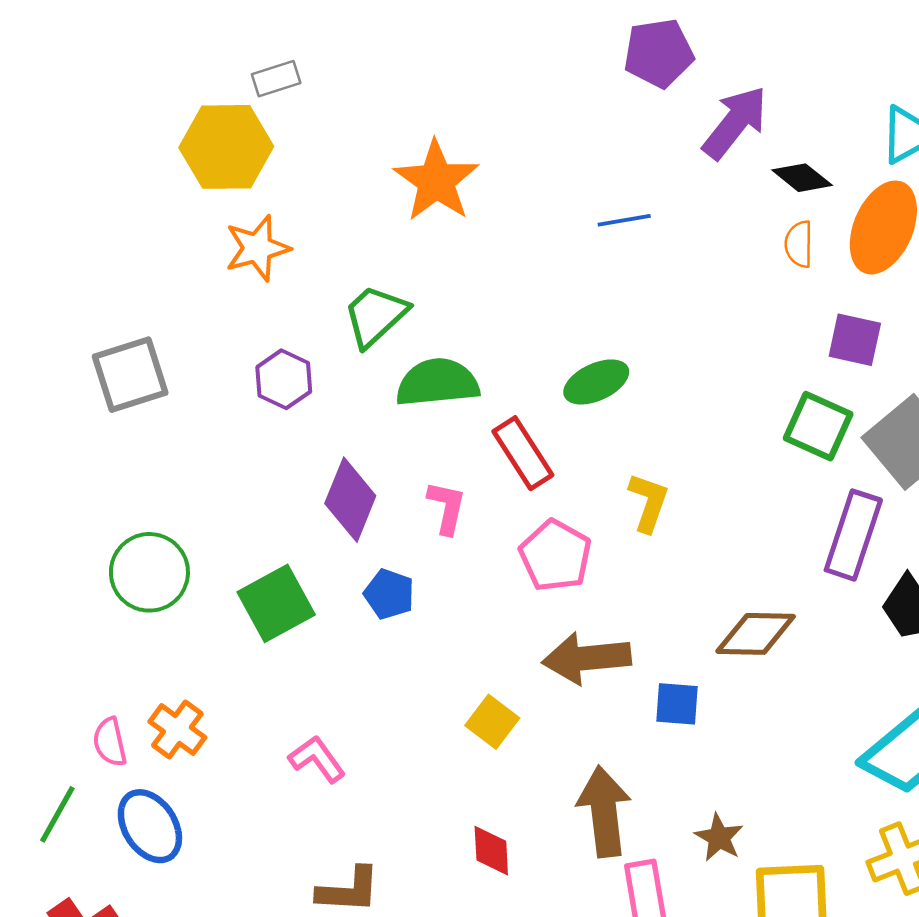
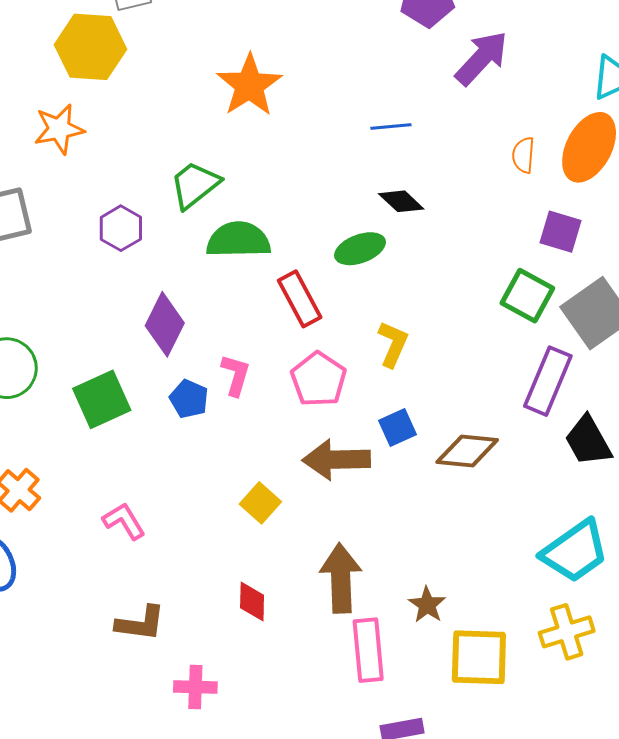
black diamond: (802, 178) -> (401, 201), moved
orange star: (257, 248) -> (59, 129), moved
pink L-shape: (447, 507) -> (236, 375), moved
blue square: (677, 704) -> (398, 428), moved, turned -33

